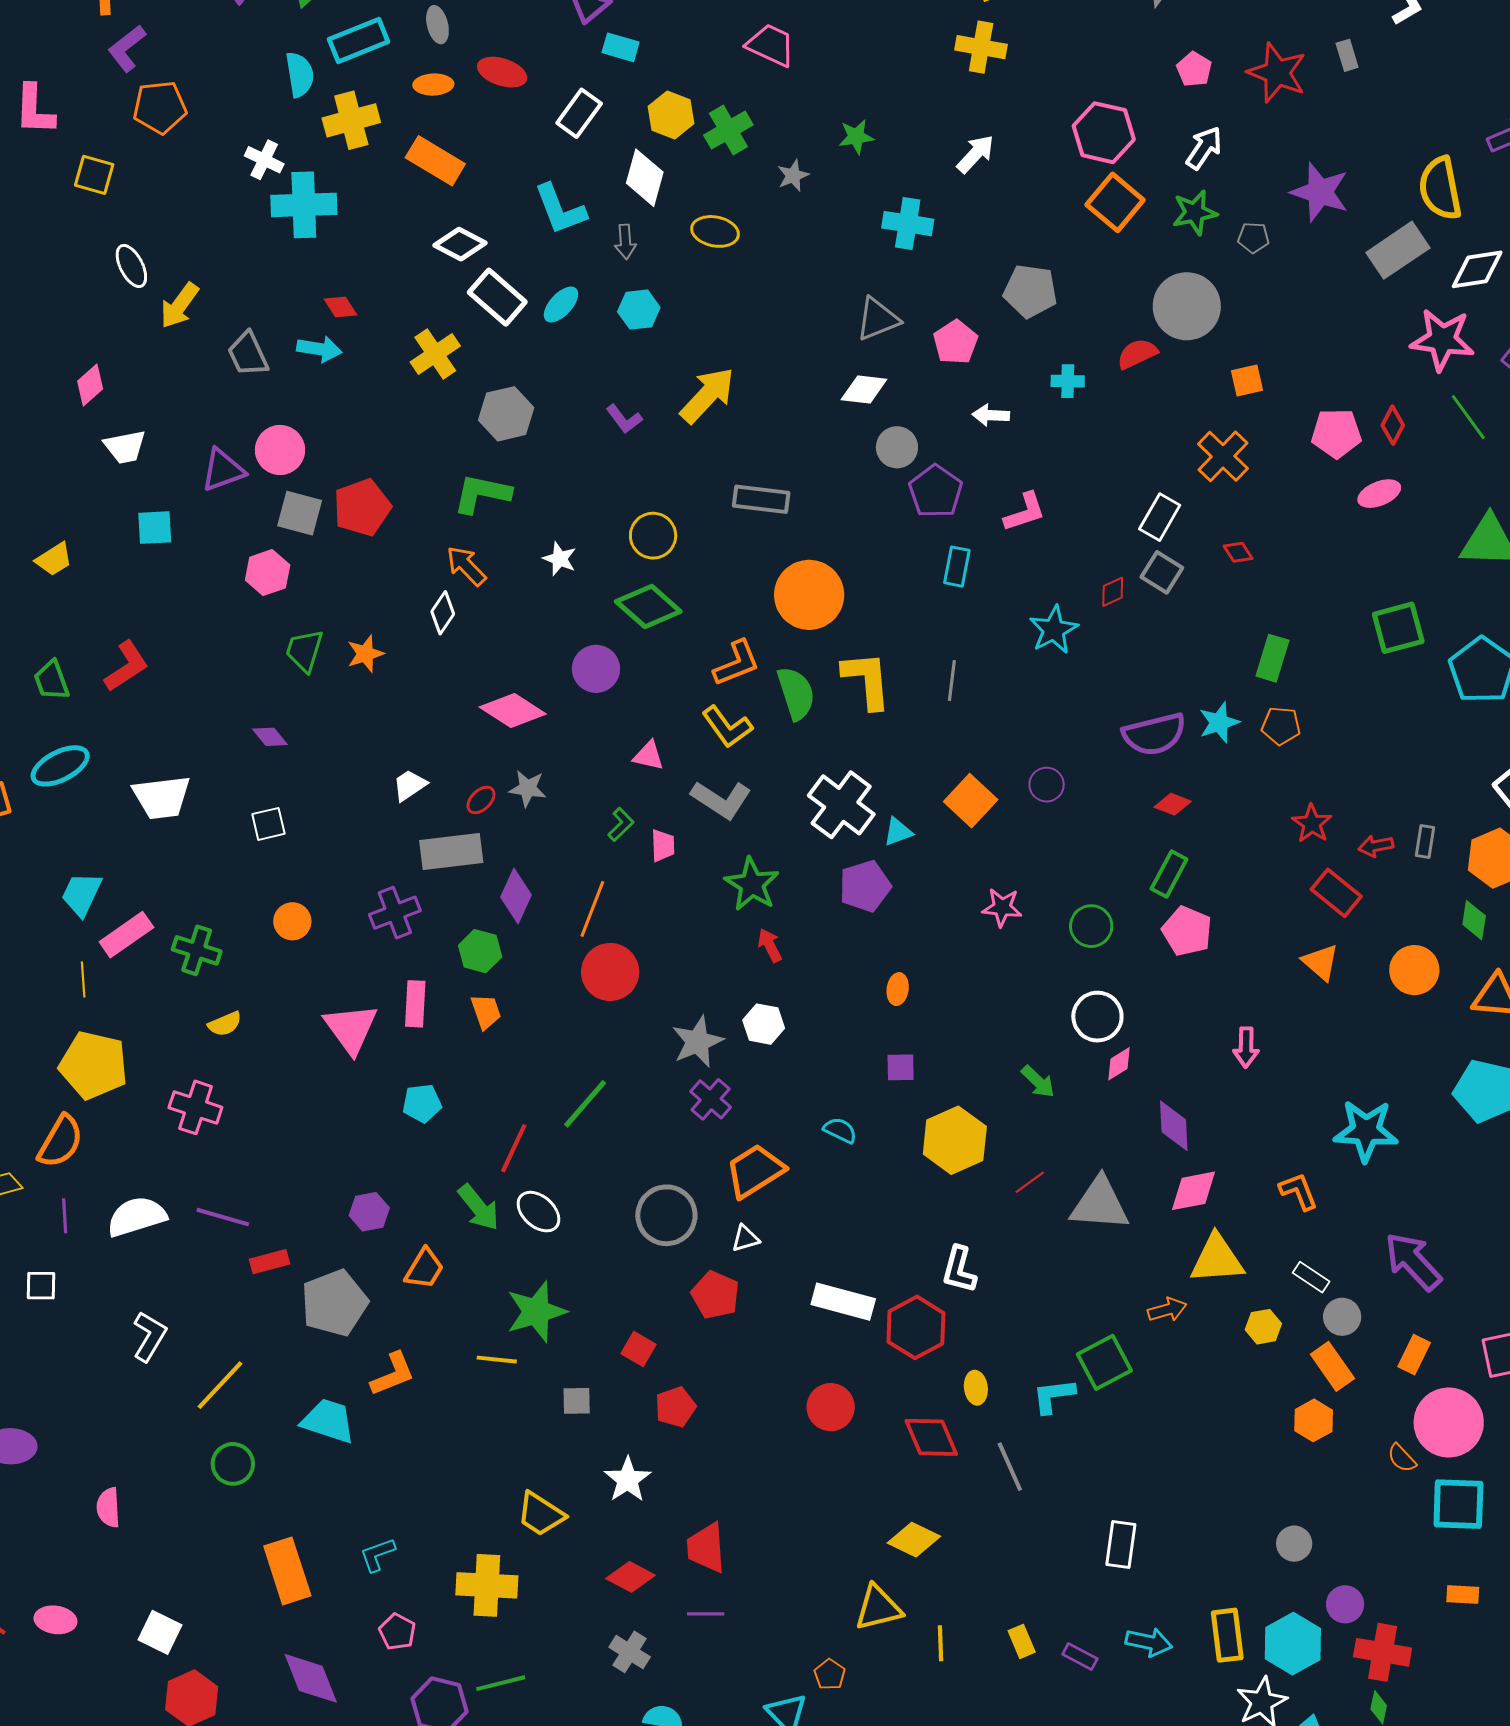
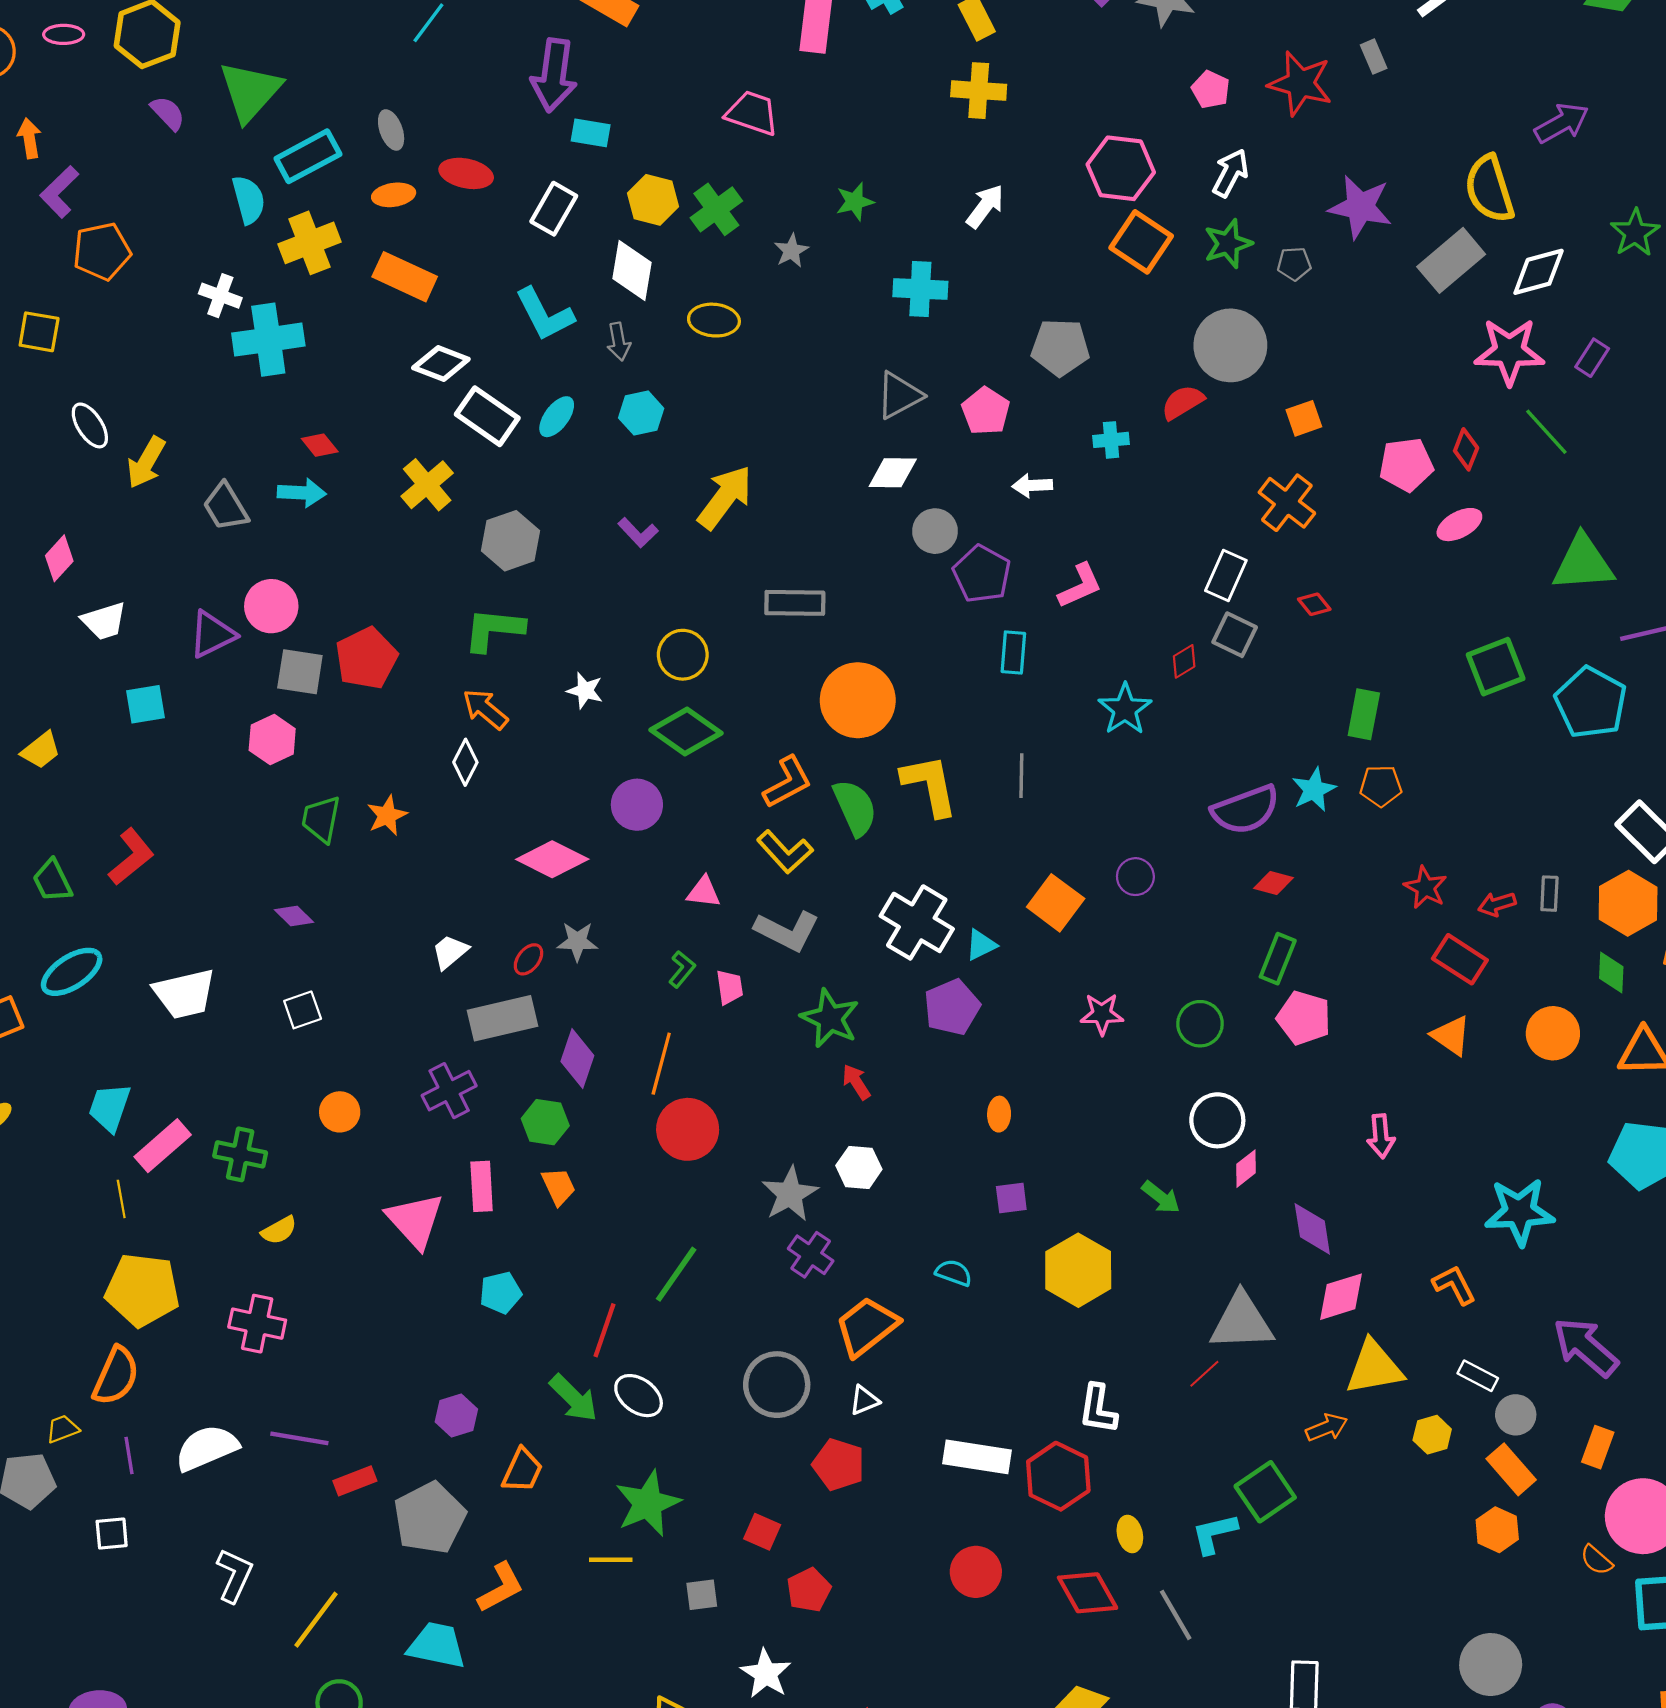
red line: (1030, 1182) -> (1204, 1374), moved
gray circle: (1294, 1544) -> (1491, 1665), size x1.6

